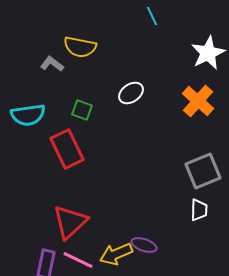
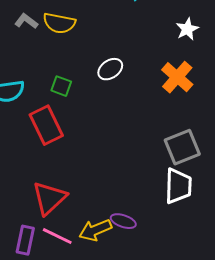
white star: (208, 53) -> (187, 29), size x0.7
gray L-shape: (52, 64) -> (26, 21), moved
white trapezoid: (199, 210) -> (178, 186), size x1.6

